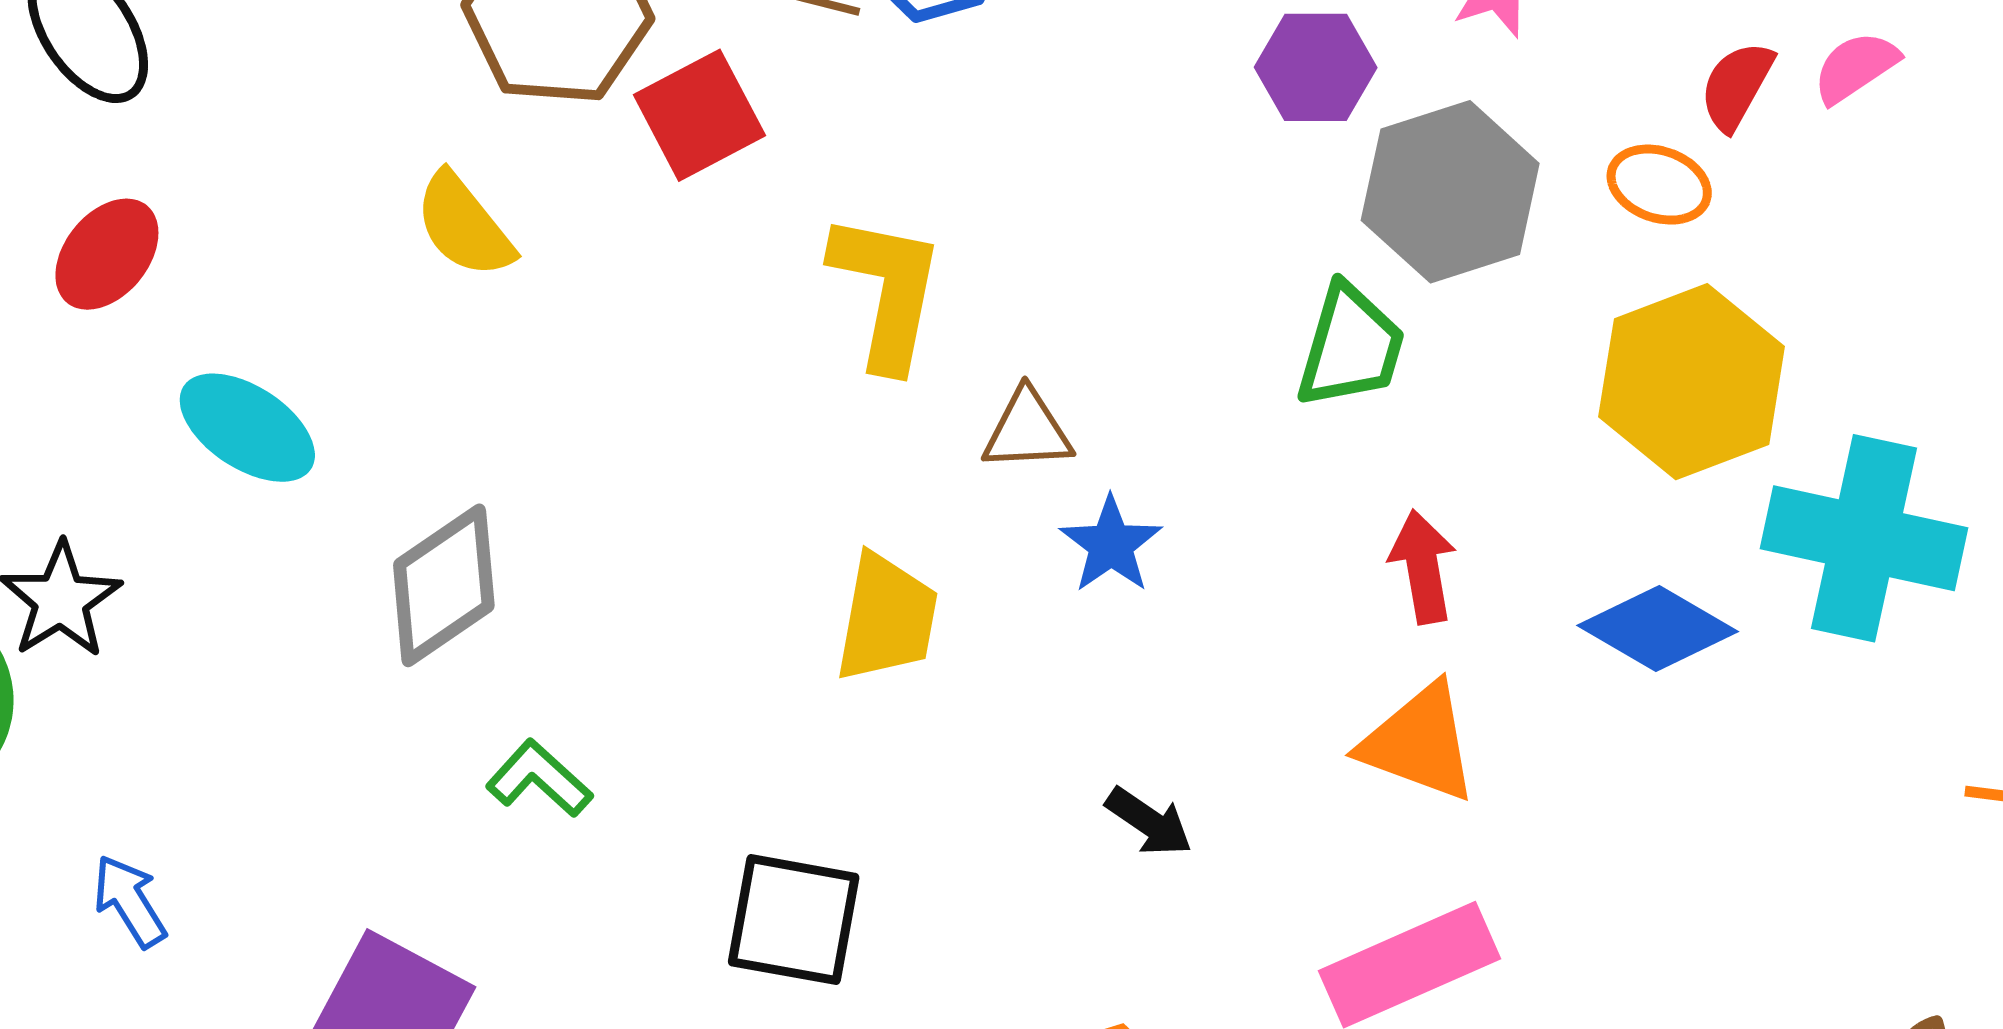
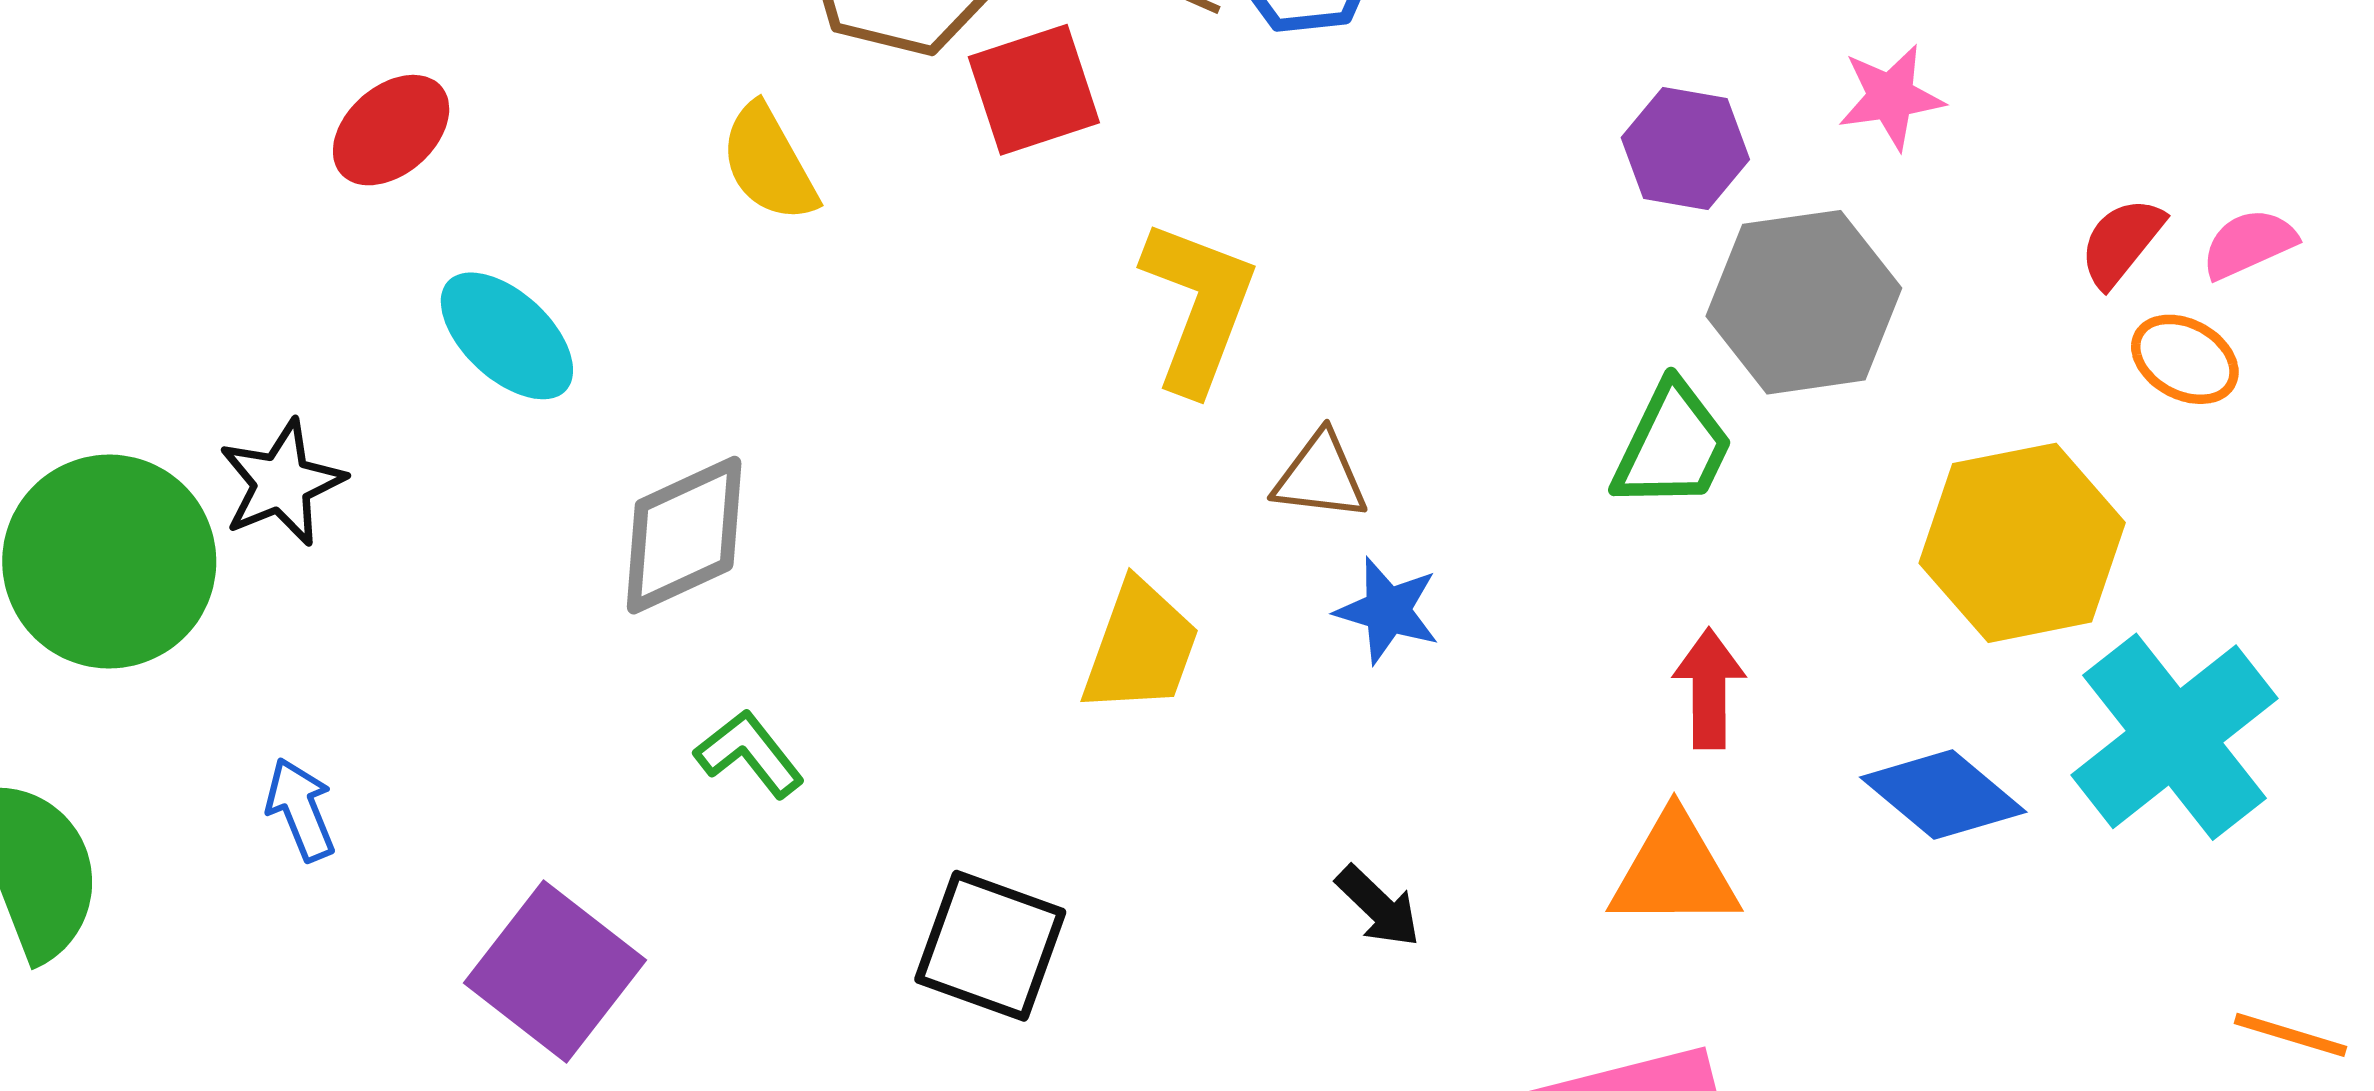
orange ellipse: (1659, 185) -> (2185, 359), moved
cyan cross: (1864, 538) -> (2174, 737), turned 30
blue star: (1111, 545) -> (1388, 610), turned -30
orange triangle: (1419, 743) -> (1674, 872), turned -30

